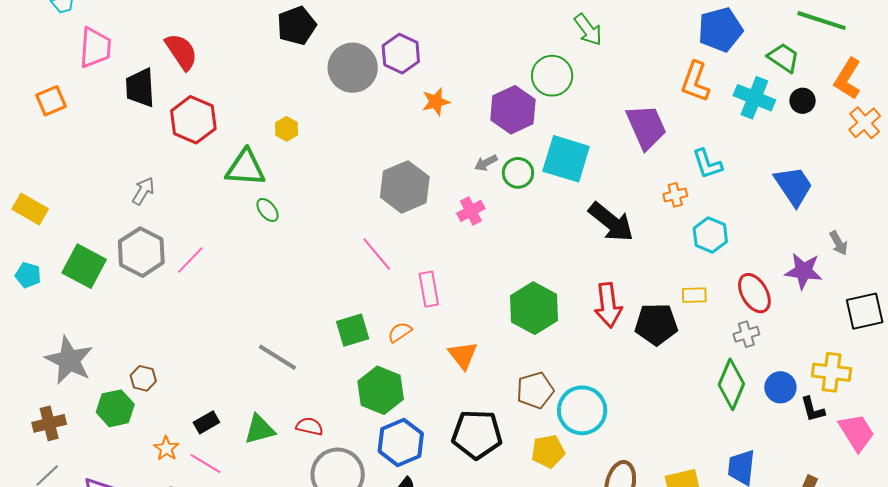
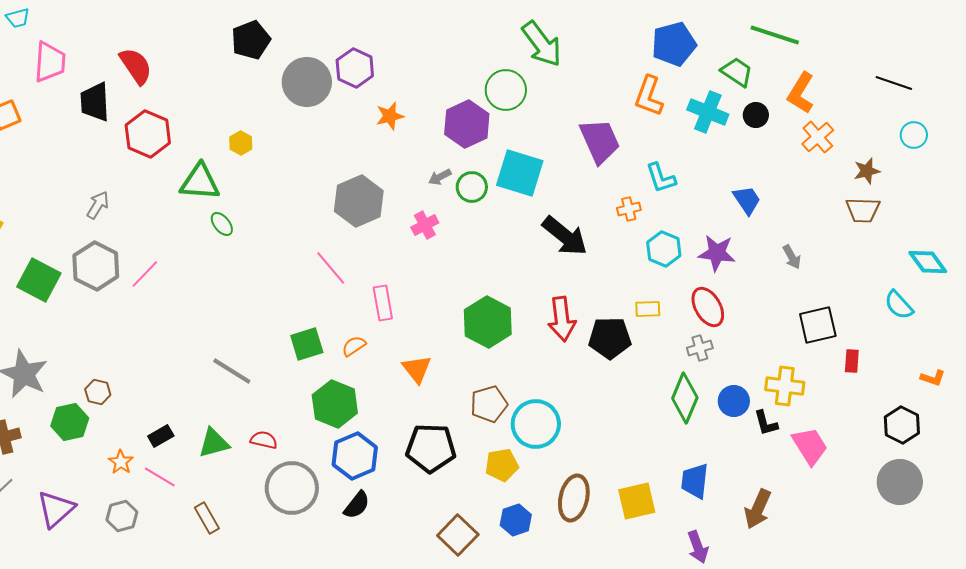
green arrow: (588, 30) -> (542, 44), size x1.4
blue trapezoid: (794, 186) -> (747, 200), size x0.7
purple star: (804, 271) -> (717, 253), moved

